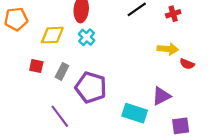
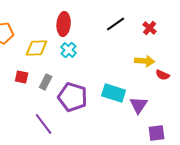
red cross: (173, 14) -> (150, 28), turned -32
purple triangle: (161, 96) -> (139, 105), turned -30
cyan rectangle: (135, 113) -> (114, 93), moved

